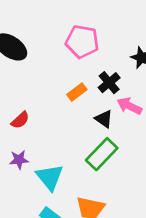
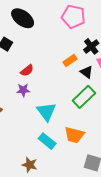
orange rectangle: (77, 92) -> (70, 61), moved
purple star: (19, 160) -> (23, 90), moved

